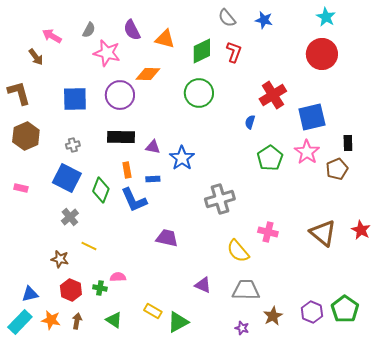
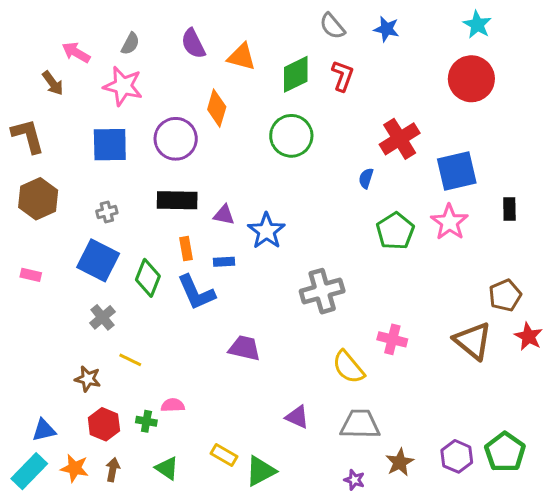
pink star: (107, 53) -> (123, 86), moved
orange diamond: (148, 74) -> (217, 108), turned -75
brown pentagon: (337, 169) -> (505, 295), moved

